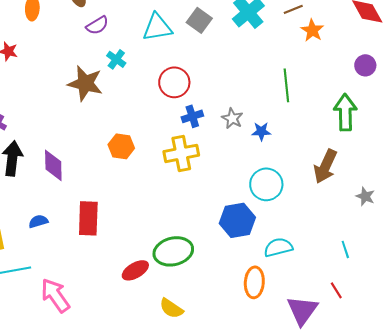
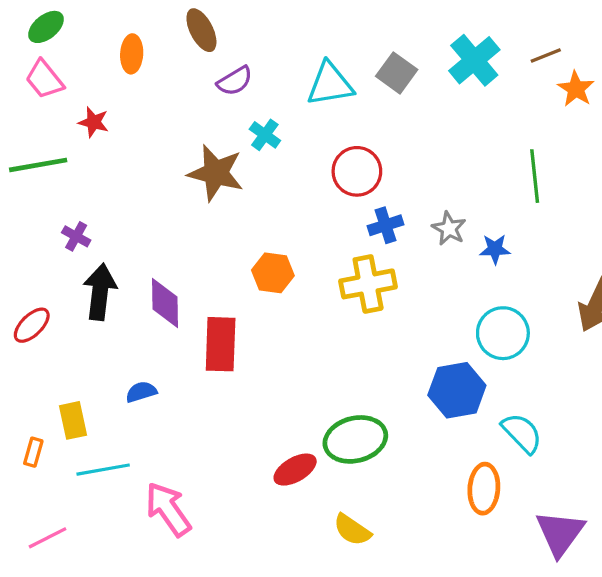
red rectangle: (88, 218) -> (221, 344), moved
cyan semicircle: (278, 247) -> (522, 433), turned 60

